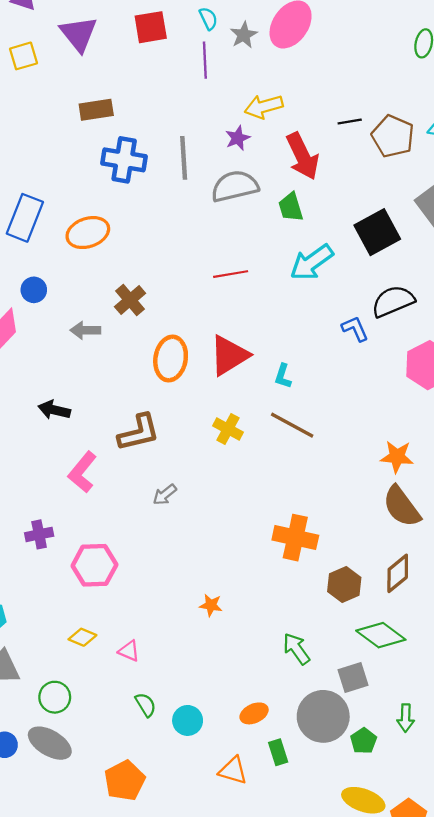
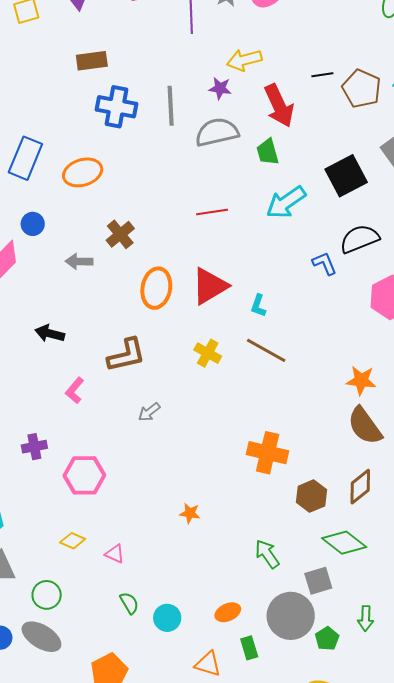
purple star: (238, 138) -> (220, 88), turned 30
pink L-shape: (82, 472) -> (75, 390), size x0.7

